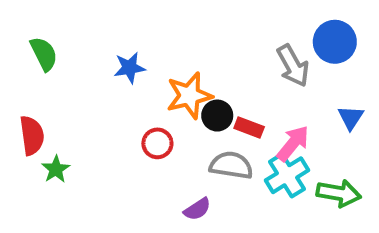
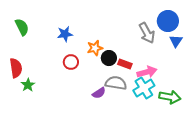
orange star: (189, 96) -> (95, 48), size x0.7
blue triangle: (351, 117) -> (176, 41), moved
red circle: (157, 143) -> (71, 62), moved
pink arrow: (293, 143) -> (147, 72), turned 36
purple semicircle: (197, 209) -> (99, 93), moved

